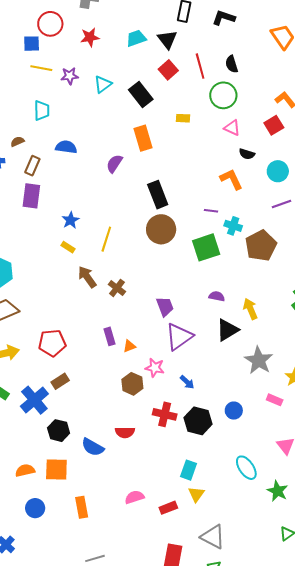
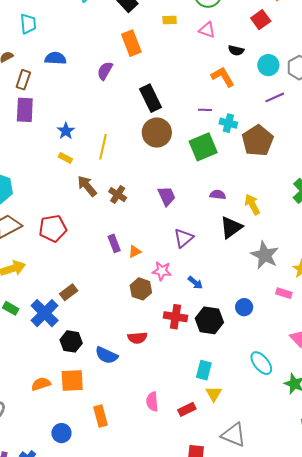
pink triangle: (232, 128) -> (207, 30), moved
purple trapezoid: (165, 306) -> (167, 196), moved
purple triangle: (179, 337) -> (184, 238), size x0.7
red pentagon: (52, 343) -> (53, 228), moved
pink semicircle: (134, 497) -> (152, 402), turned -72
blue circle: (35, 508) -> (61, 433), moved

